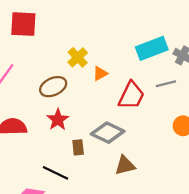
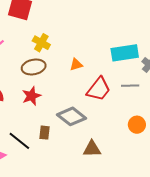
yellow cross: (78, 57) -> (41, 43), moved, turned -30
brown rectangle: (78, 147) -> (44, 133), moved
brown triangle: (125, 165) -> (92, 149), moved

